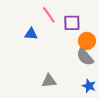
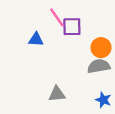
purple square: (72, 23) -> (72, 27), moved
gray semicircle: (85, 57) -> (99, 66), turned 120

